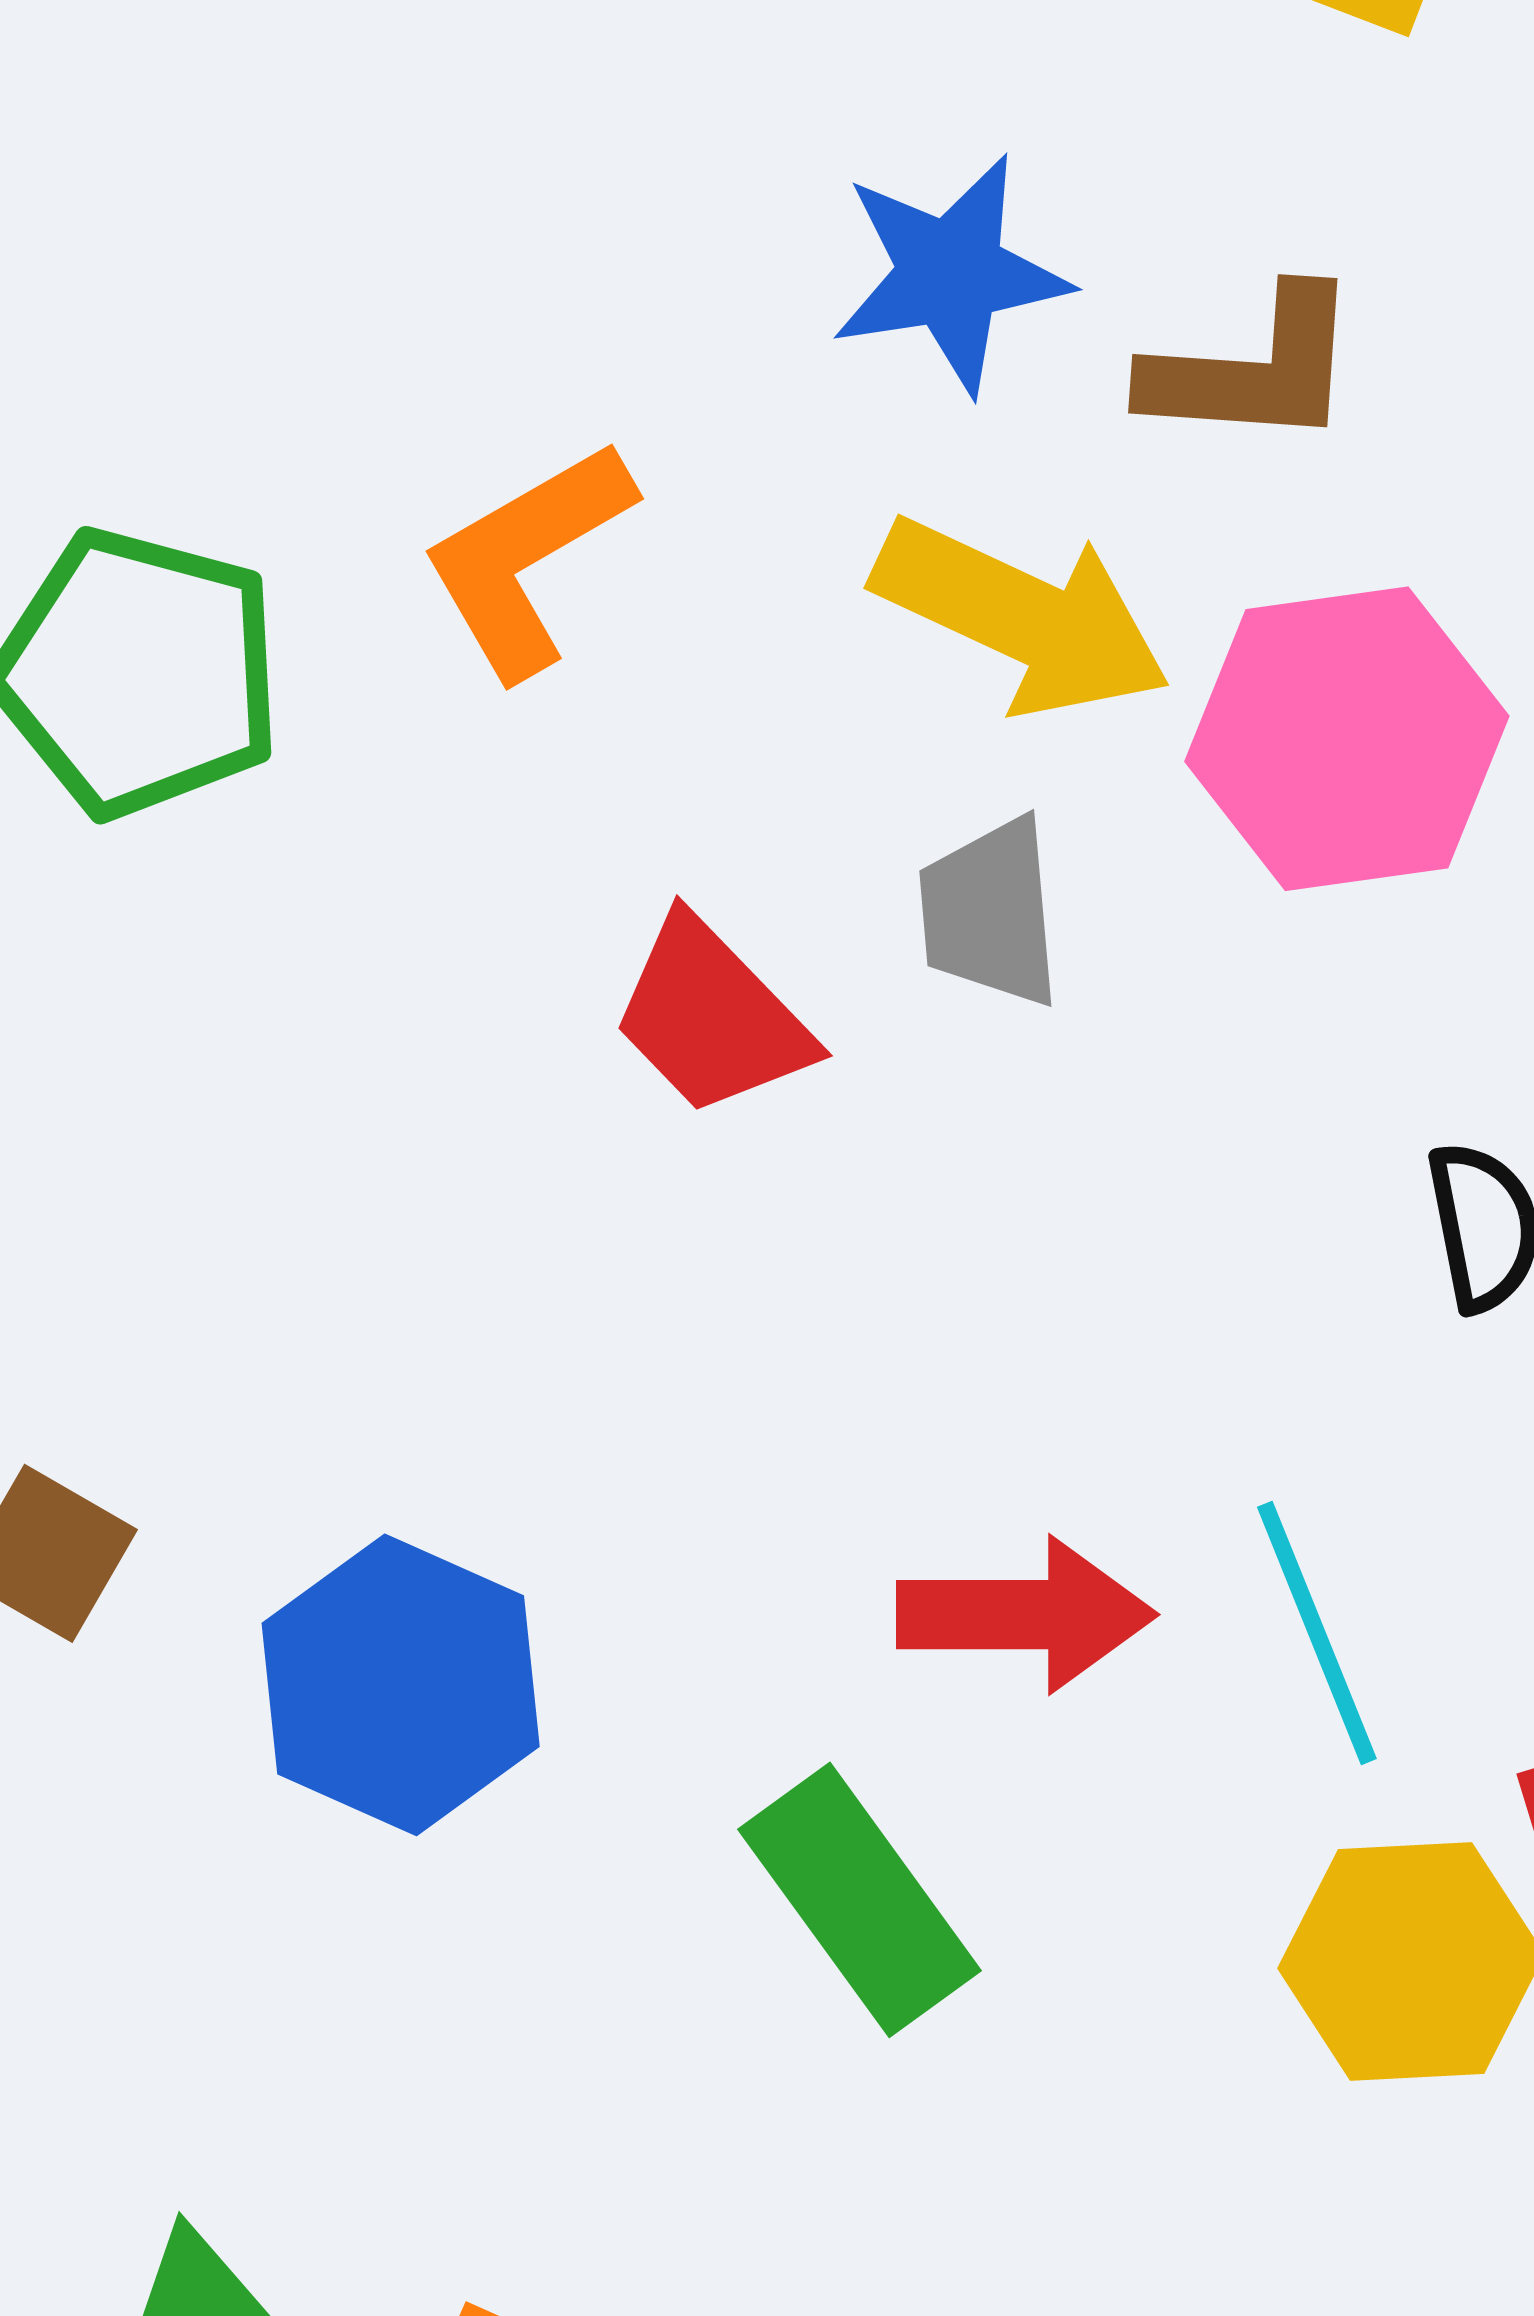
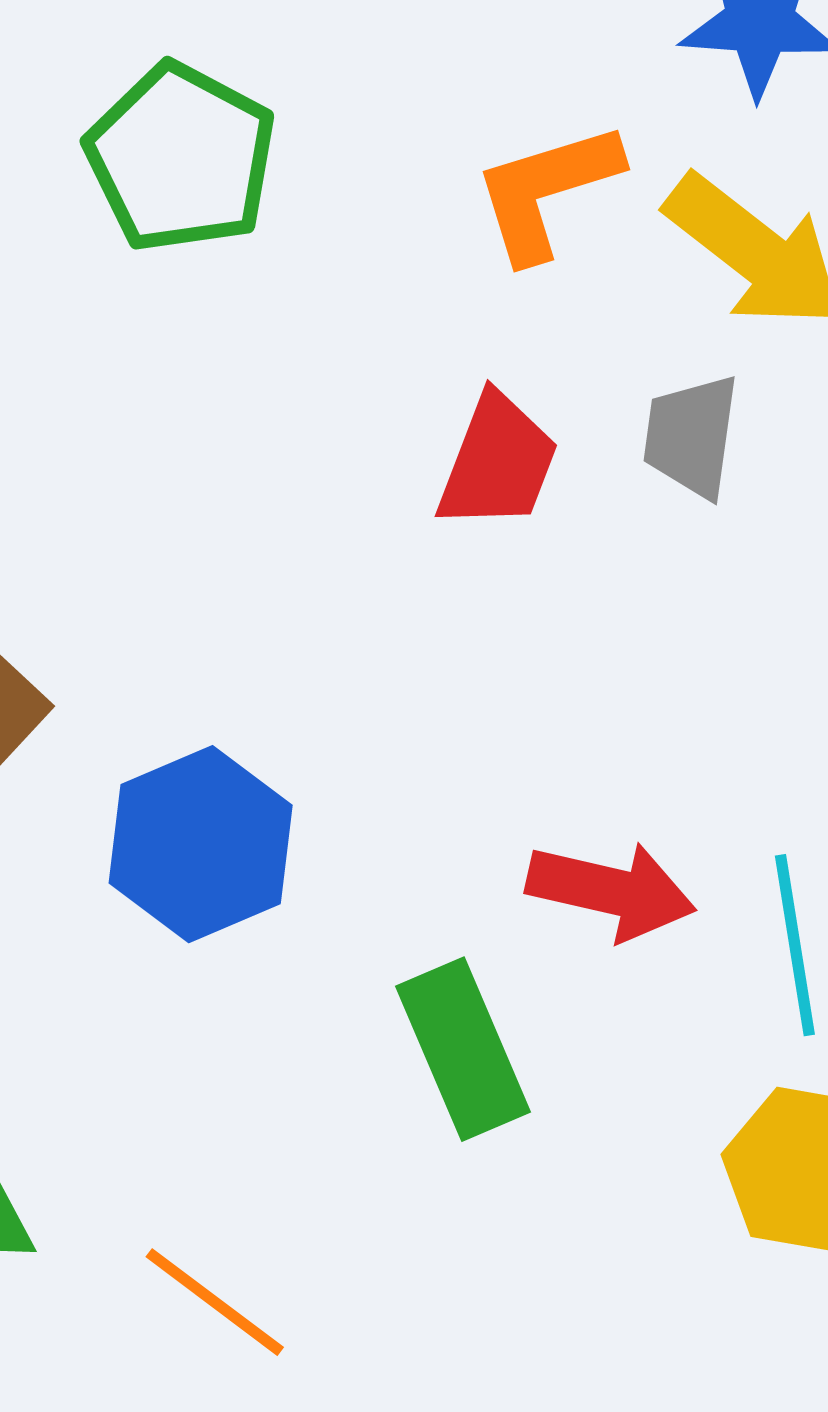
orange L-shape: (527, 559) -> (547, 191), moved
red trapezoid: (712, 1017) -> (498, 462), turned -128

